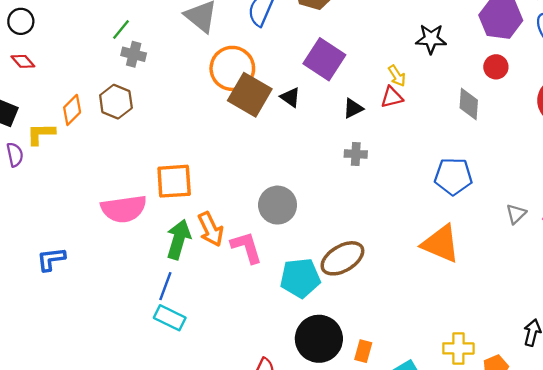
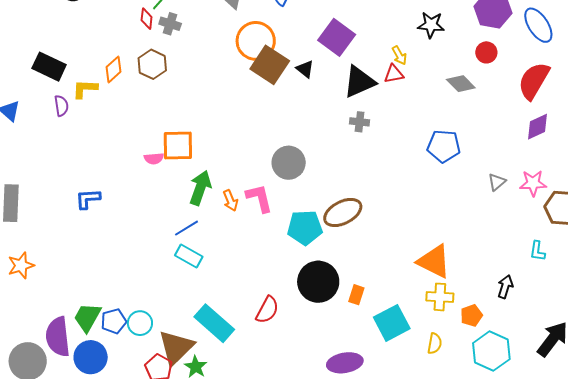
red diamond: (23, 61) -> (147, 19), moved, turned 45
gray diamond: (469, 104) -> (461, 84), turned -52
black triangle: (353, 108) -> (359, 82), size x1.8
orange square: (174, 181) -> (178, 146), moved
pink semicircle: (124, 209) -> (154, 158), size x0.5
orange arrow: (211, 229) -> (230, 200), moved, size x0.7
orange triangle: (441, 244) -> (434, 261), moved
blue line: (165, 286) -> (186, 228), turned 35

